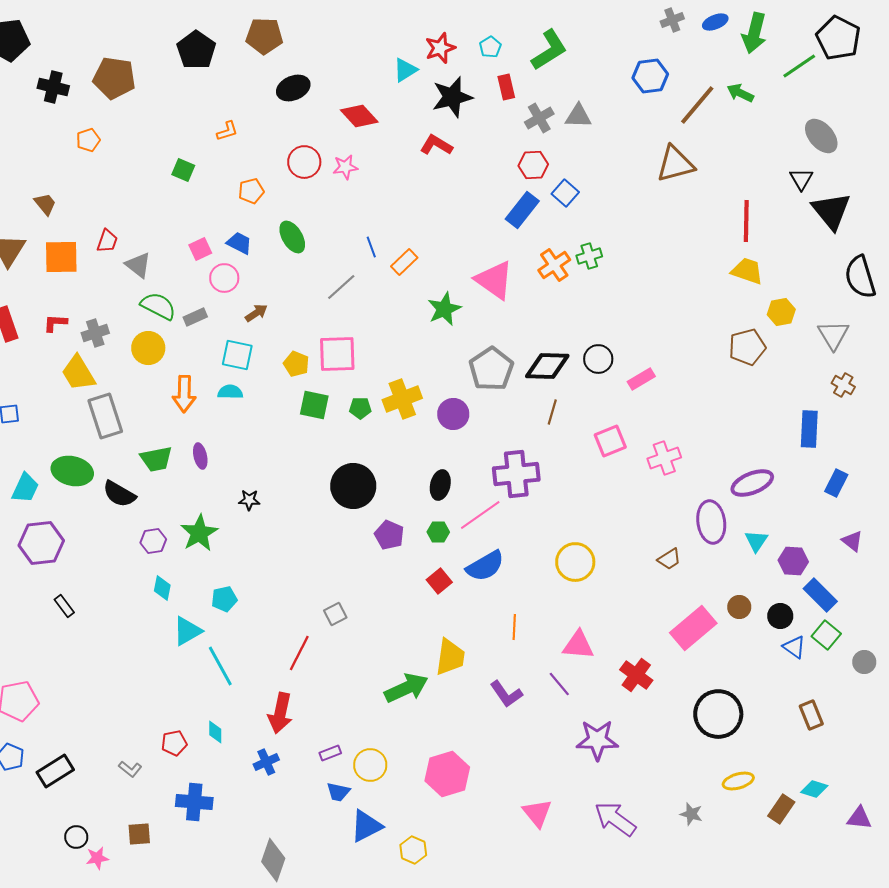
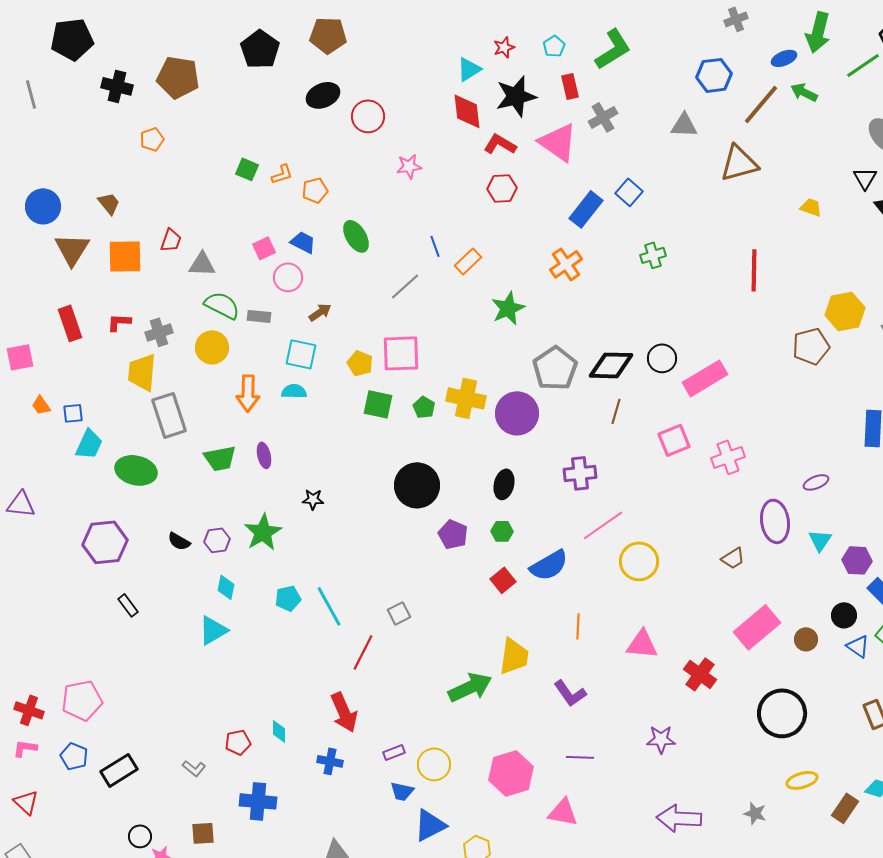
blue ellipse: (715, 22) -> (784, 58), moved
red star: (440, 48) -> (504, 47), size x0.7
black ellipse: (293, 88) -> (323, 95), moved
red diamond: (359, 116) -> (467, 111), moved, turned 36
gray triangle: (578, 116) -> (684, 125), moved
orange L-shape: (227, 131) -> (282, 174), moved
red circle: (304, 162) -> (368, 116), moved
red hexagon: (533, 165) -> (502, 188), moved
red line: (746, 221) -> (754, 270), moved
gray triangle: (138, 265) -> (202, 264), turned -36
orange cross: (554, 265) -> (566, 264), moved
yellow trapezoid: (747, 271) -> (811, 207), moved, size x0.7
pink triangle: (494, 280) -> (558, 142), moved
yellow hexagon: (781, 312) -> (845, 311), size x1.4
gray rectangle: (195, 317) -> (259, 316), turned 30
yellow trapezoid: (78, 373) -> (142, 372), turned 36
pink rectangle: (641, 379) -> (705, 378), size x1.6
yellow cross: (402, 399) -> (466, 398), turned 33
green pentagon: (360, 408) -> (424, 407), turned 30
purple circle: (453, 414) -> (517, 413), size x1.4
purple cross: (516, 474) -> (580, 473), size x0.7
purple ellipse: (752, 483) -> (816, 482), size x0.6
cyan trapezoid: (25, 488) -> (89, 444), moved
black semicircle: (119, 494) -> (179, 541), moved, size x0.7
pink line: (480, 515) -> (603, 525), moved
brown circle: (739, 607) -> (806, 639), moved
cyan triangle: (187, 631) -> (213, 630), moved
cyan line: (220, 666) -> (329, 606), moved
purple line: (559, 684) -> (580, 757), moved, turned -48
red arrow: (280, 713) -> (344, 712), turned -36
purple star: (597, 740) -> (661, 739), size x0.7
blue cross: (266, 762) -> (330, 761), turned 35
pink triangle: (537, 813) -> (563, 812), moved, turned -40
purple arrow: (615, 819) -> (679, 818), turned -33

